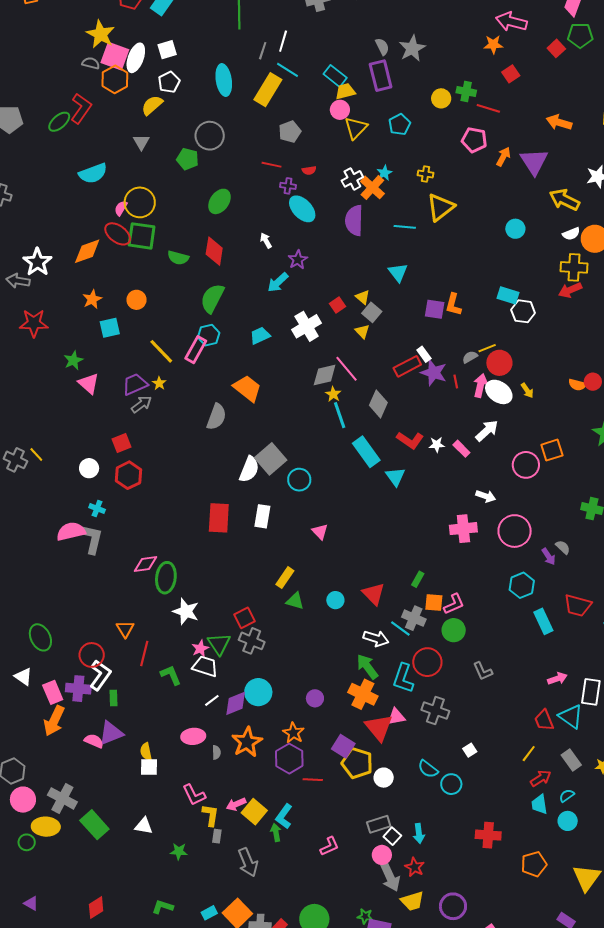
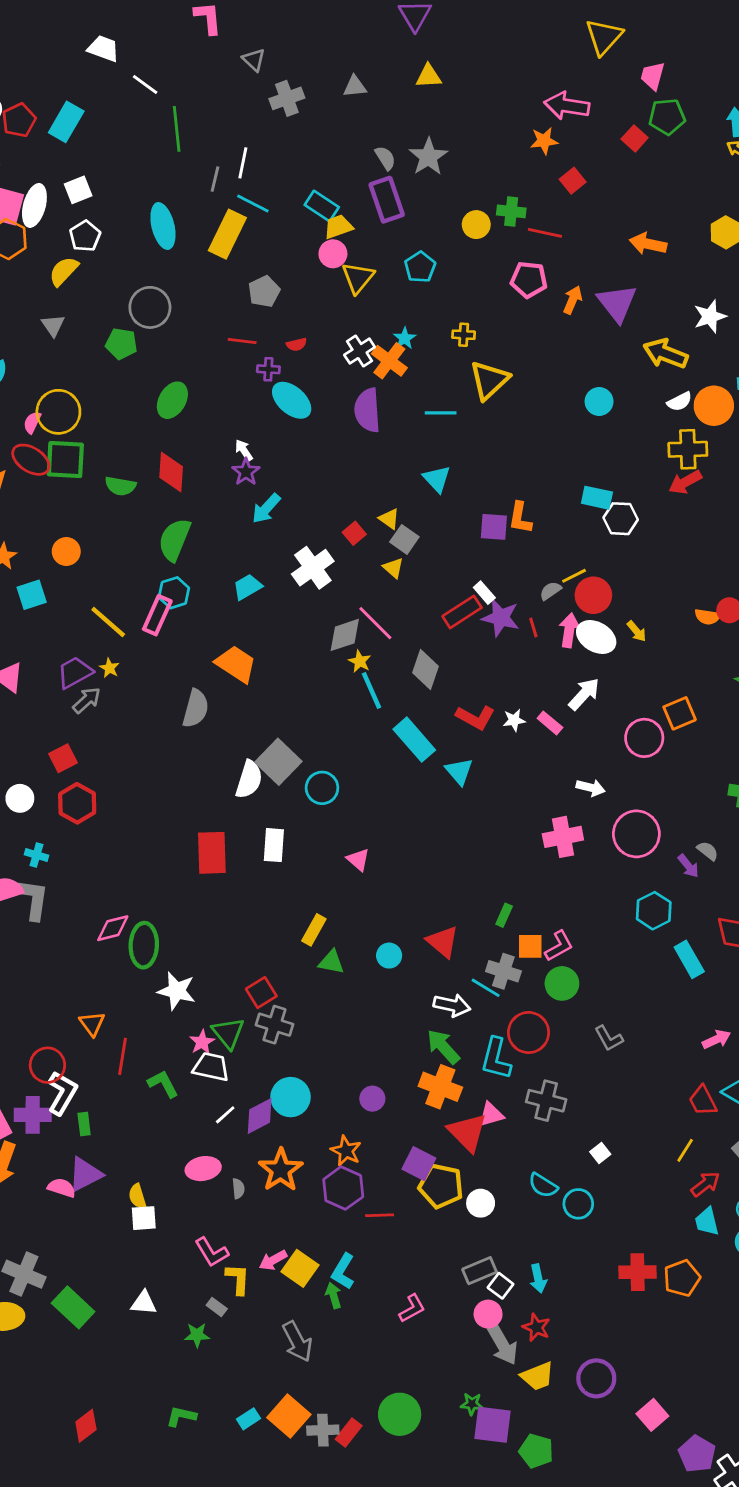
purple star: (298, 260) -> (246, 472), moved
gray rectangle: (217, 836) -> (217, 1307), moved, turned -56
orange pentagon: (534, 864) -> (682, 1278), moved

